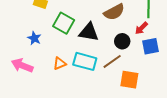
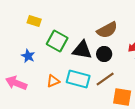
black circle: (122, 41) -> (104, 54), moved

